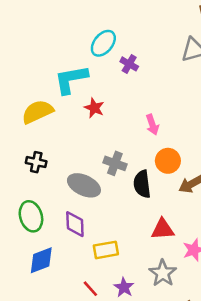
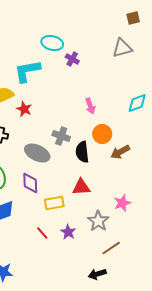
cyan ellipse: (103, 43) -> (52, 43), turned 65
red star: (94, 108) -> (24, 109), moved
red triangle: (163, 229) -> (81, 187), moved

